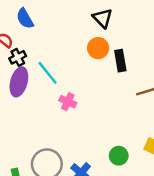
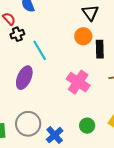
purple ellipse: (19, 82) -> (24, 78), moved
pink cross: (68, 102) -> (78, 82), moved, size x1.6

